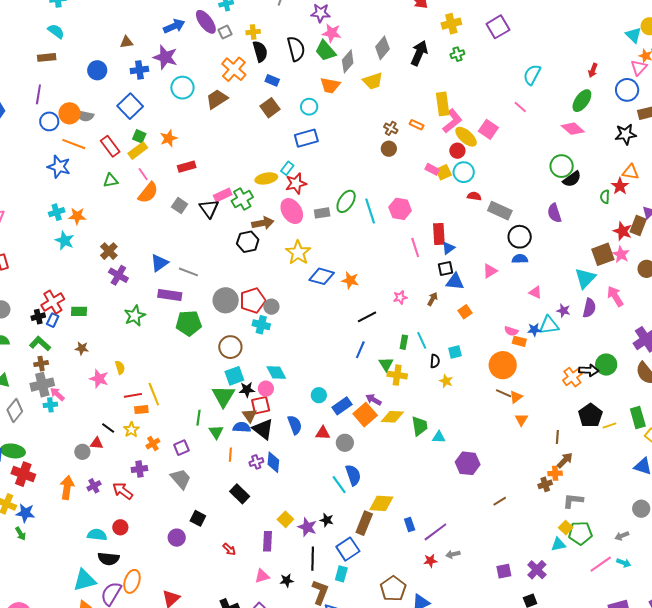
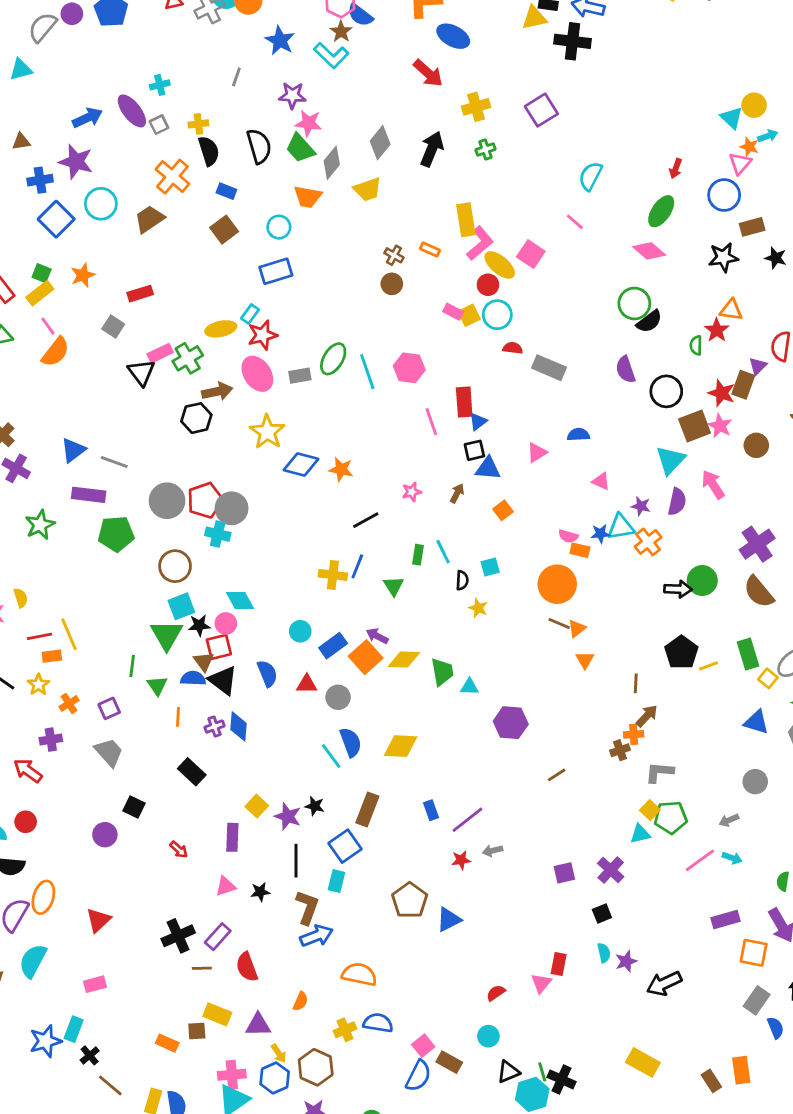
blue square: (130, 106) -> (56, 219), moved
red rectangle: (187, 167) -> (140, 294), moved
gray square: (180, 206) -> (113, 327), moved
black circle: (520, 237) -> (666, 391), moved
gray circle: (271, 307) -> (232, 508), size x1.5
yellow cross: (397, 375) -> (333, 575), moved
orange cross: (572, 377) -> (648, 542), moved
yellow diamond: (381, 503) -> (401, 746), moved

